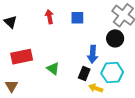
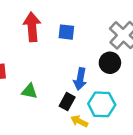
red arrow: (49, 17) -> (32, 27), size x1.6
green triangle: (53, 69) -> (29, 91), turned -32

